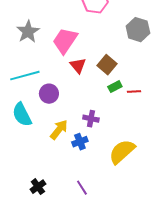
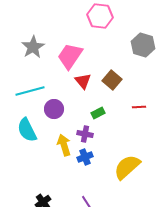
green rectangle: (115, 87) -> (98, 113), moved
purple cross: (91, 119) -> (85, 134), moved
yellow arrow: (59, 130) -> (64, 145), turned -55

